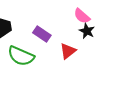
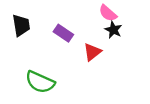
green semicircle: (21, 56) -> (40, 82), moved

